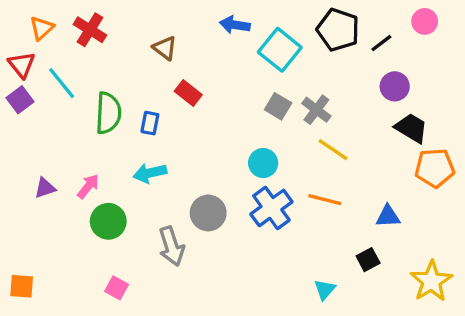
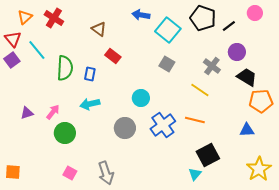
gray cross: (316, 110) -> (212, 66), moved
cyan circle: (263, 163) -> (141, 98), moved
blue triangle: (388, 216) -> (247, 130), moved
gray arrow: (172, 246) -> (106, 173), moved
black square: (368, 260) -> (208, 155), moved, size x1.6

